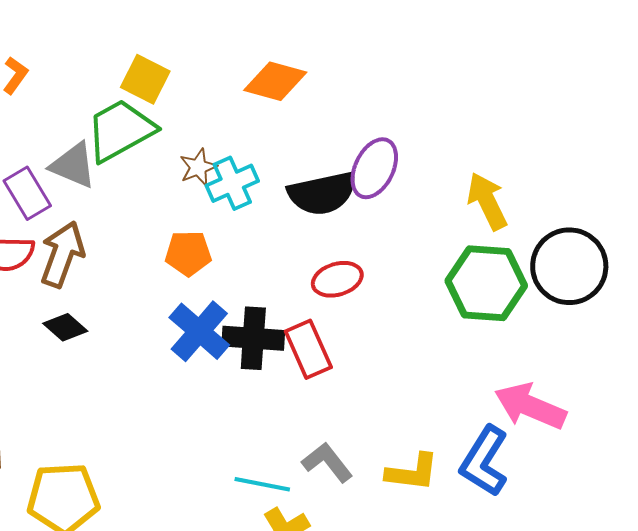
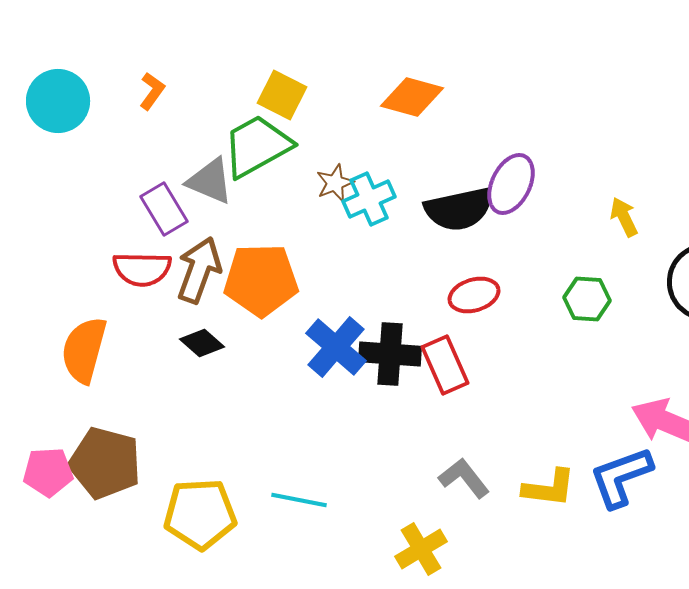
yellow arrow: (487, 201) -> (624, 217), size x0.7
orange pentagon: (188, 253) -> (261, 280), moved, size x1.6
green hexagon: (486, 283) -> (587, 299), moved, size x0.6
blue L-shape: (484, 461) -> (621, 477), turned 38
cyan line: (262, 484) -> (299, 500), moved

